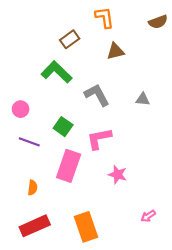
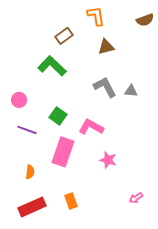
gray L-shape: (97, 95) -> (105, 87), moved
pink L-shape: (99, 139) -> (91, 127), turned 40
orange rectangle: (86, 227) -> (71, 201), moved, size x0.6

